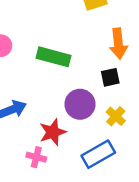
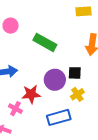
black square: (110, 77) -> (75, 73), moved

